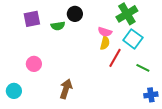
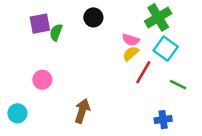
green semicircle: (58, 26) -> (56, 32), moved, turned 120
yellow semicircle: (105, 43) -> (131, 54), turned -144
blue cross: (151, 95) -> (163, 120), moved

